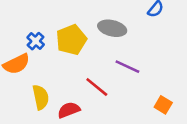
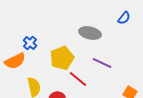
yellow pentagon: (71, 40) -> (62, 58), moved

